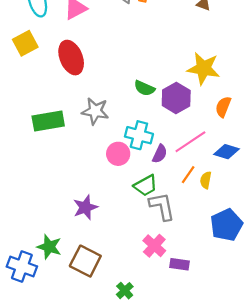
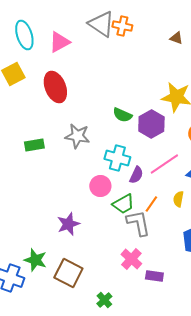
green rectangle: (48, 121) -> (34, 145), size x0.7
pink circle: (118, 154) -> (100, 186), moved
orange line: (188, 175) -> (151, 204), moved

